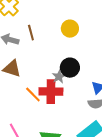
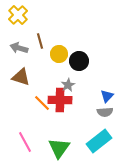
yellow circle: (70, 29) -> (59, 54), moved
black circle: (70, 68) -> (79, 61), moved

